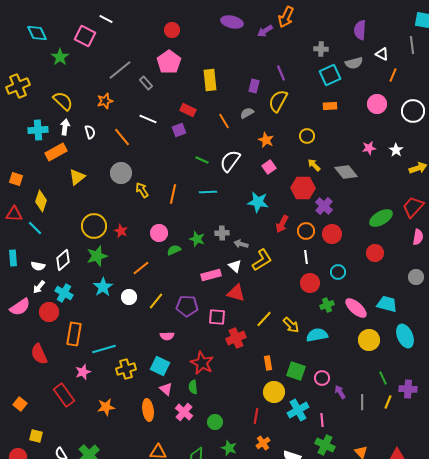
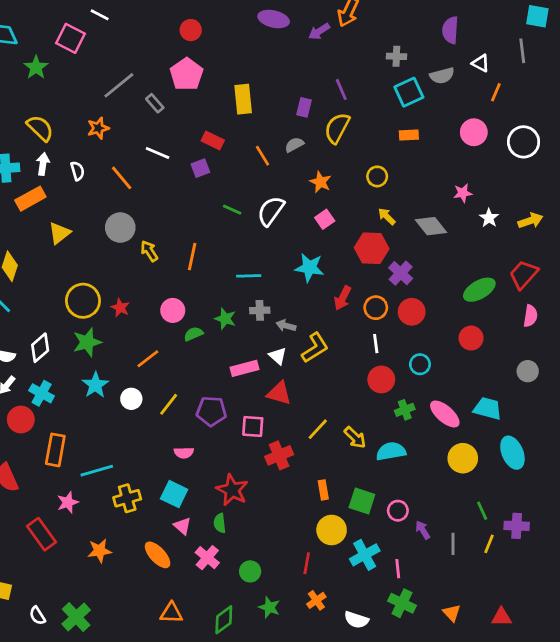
white star: (396, 150) -> (489, 218), moved
cyan line: (208, 192) -> (249, 276), moved
orange ellipse: (148, 410) -> (158, 555), turned -35

